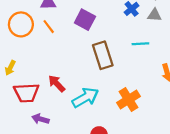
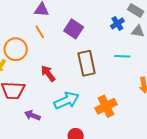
orange circle: (21, 24) -> (16, 49), moved
red arrow: (57, 83) -> (48, 73), moved
purple arrow: (40, 119) -> (32, 115), moved

